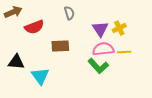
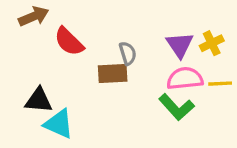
gray semicircle: (69, 13) -> (128, 53), moved
red semicircle: (34, 27) -> (69, 42), turned 66
cyan triangle: (40, 76) -> (59, 124), moved, turned -30

